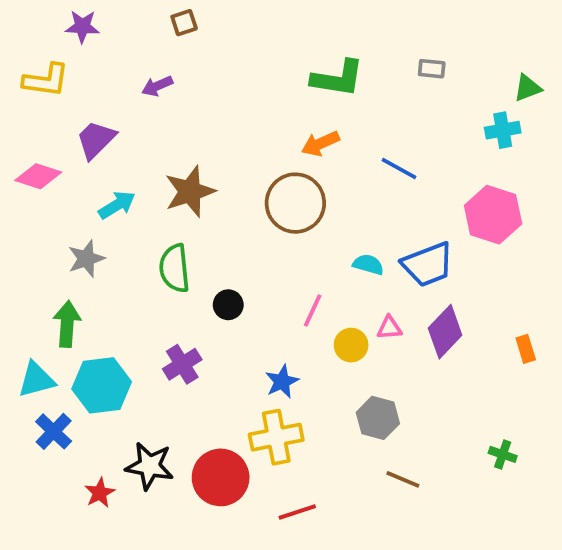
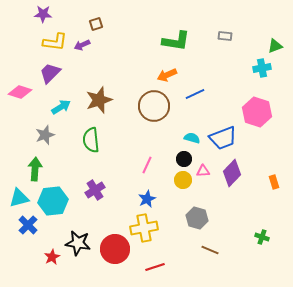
brown square: (184, 23) -> (96, 24), moved
yellow L-shape: (46, 80) -> (55, 42), moved
blue line: (399, 168) -> (195, 94), moved, turned -54
black circle: (228, 305) -> (184, 159), moved
pink line: (313, 311) -> (147, 165), moved

